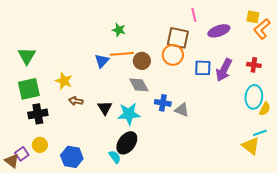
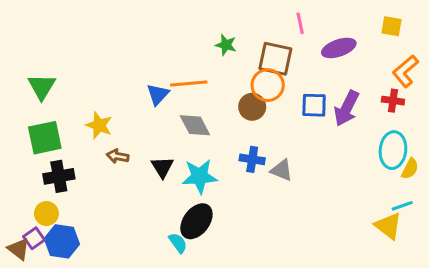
orange L-shape: (262, 29) -> (405, 71), moved
green star: (119, 30) -> (226, 45), moved
brown circle: (142, 61) -> (252, 107), moved
gray diamond: (139, 85) -> (195, 125), moved
yellow circle: (40, 145) -> (46, 214), moved
blue hexagon: (72, 157) -> (62, 241), moved

